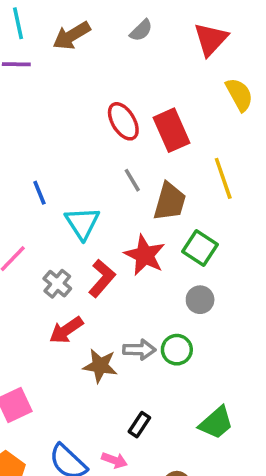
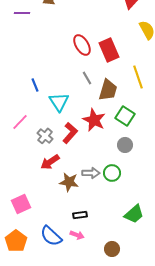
black rectangle: (139, 425) -> (80, 215), moved, turned 48

